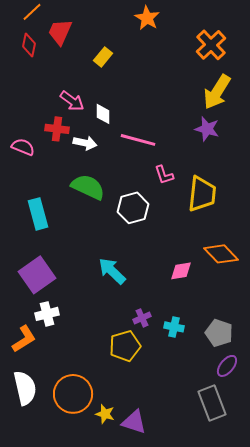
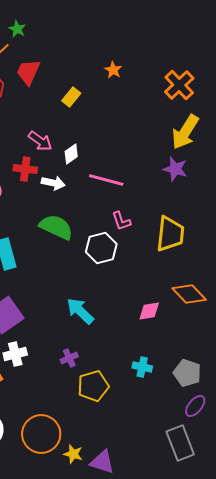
orange star: (147, 18) -> (113, 70), moved, size x0.7
white diamond: (103, 114) -> (71, 154), turned 55
pink L-shape: (164, 175) -> (121, 221), moved
purple cross: (142, 318) -> (69, 358), moved

